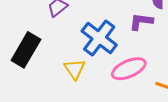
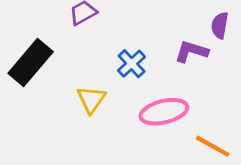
blue cross: (99, 38) -> (132, 64), size x0.6

